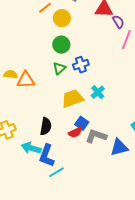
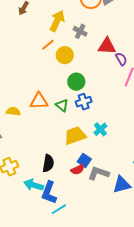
green circle: (61, 45) -> (76, 82), moved
green triangle: (59, 68) -> (62, 105), turned -40
orange triangle: (26, 80) -> (39, 101), moved

